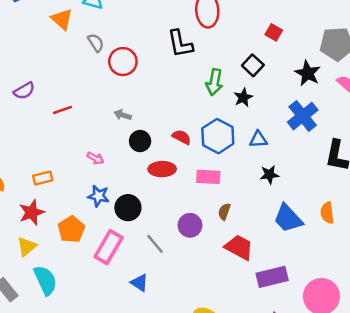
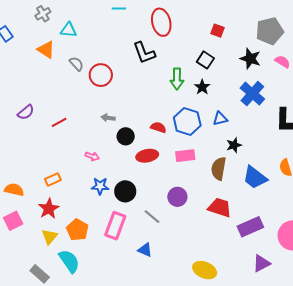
brown semicircle: (224, 212) -> (219, 169), moved, size x1.6
orange pentagon: (71, 229) -> (77, 230), moved

